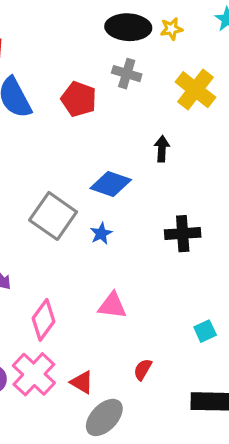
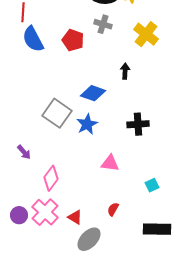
blue star: (101, 234) -> (87, 124), size x1.5
pink triangle: (112, 306) -> (110, 163), moved

